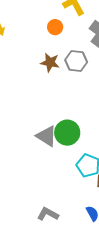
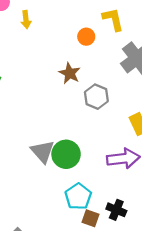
gray hexagon: (76, 61) -> (96, 97), moved

